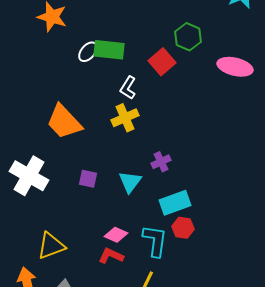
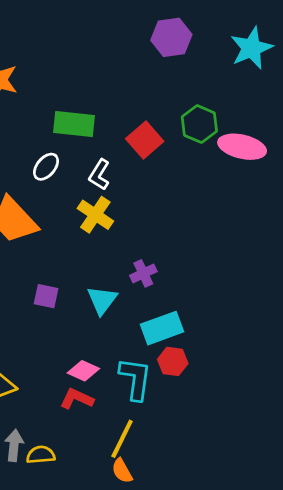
green hexagon: (188, 37) -> (199, 124), moved
white ellipse: (88, 52) -> (46, 167), moved
yellow cross: (125, 118) -> (95, 215), turned -32

